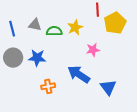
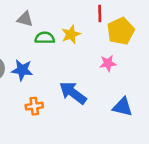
gray triangle: (35, 25) -> (25, 19), moved
pink star: (93, 50) -> (108, 63), moved
blue triangle: (108, 87) -> (122, 107), moved, turned -42

